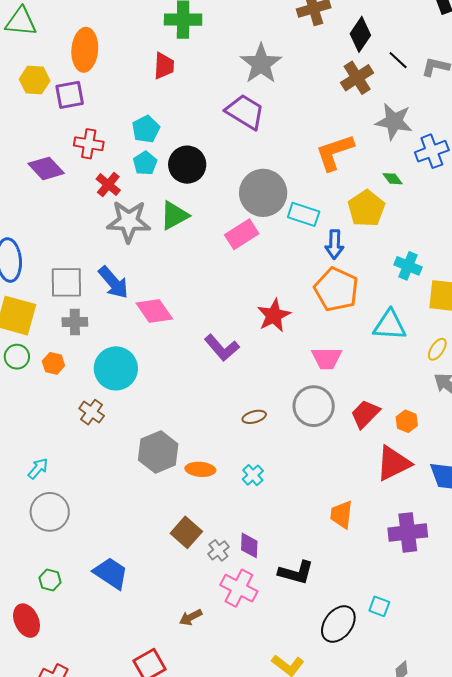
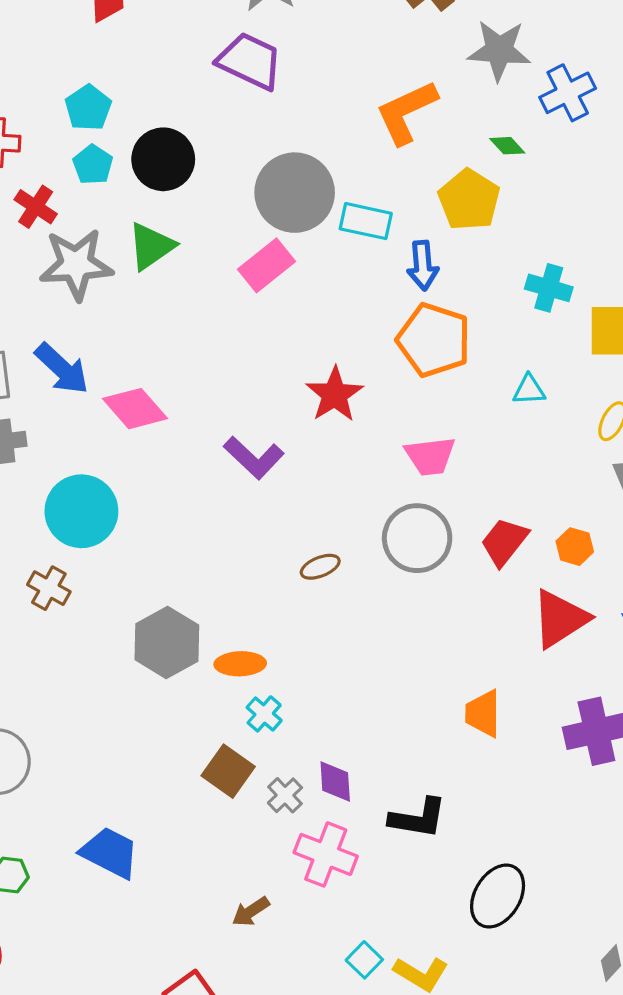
cyan triangle: (390, 325) -> (529, 390), size x0.6
cyan cross: (253, 475) -> (264, 714), moved
cyan square: (379, 606) -> (364, 960), moved, turned 30

